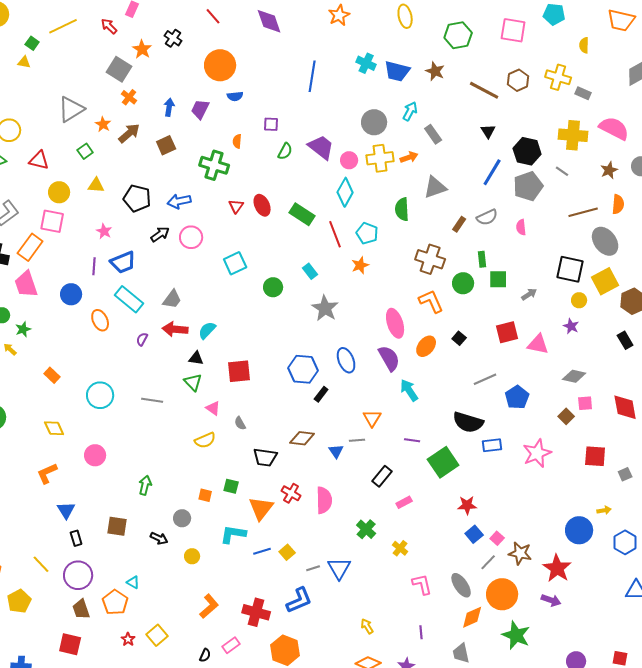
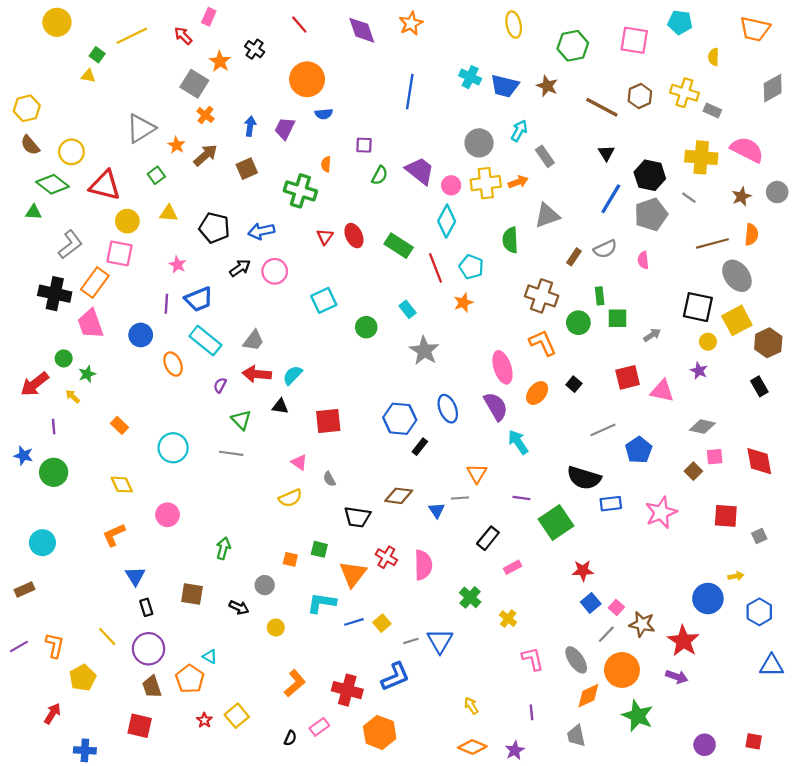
orange star: (339, 15) -> (411, 23), moved
red triangle: (39, 160) -> (105, 185), size x1.4
green triangle: (193, 382) -> (241, 420), moved

